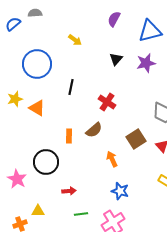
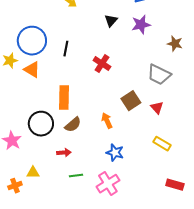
blue circle: (37, 64) -> (32, 41), moved
brown semicircle: (94, 130) -> (73, 125), moved
orange rectangle: (69, 136) -> (64, 98), size x1.6

